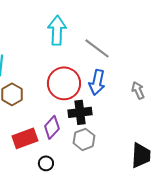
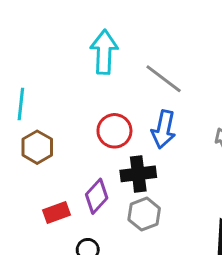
red circle: (64, 83) -> (114, 131), size x0.7
red rectangle: (25, 138) -> (56, 213), size x0.7

